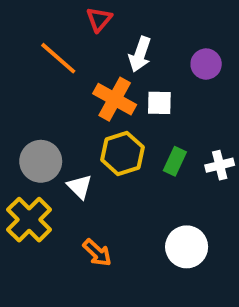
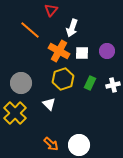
purple circle: (206, 64) -> (107, 51), moved
white triangle: (80, 187) -> (49, 104), moved
white circle: (187, 247) -> (79, 145), moved
orange arrow: (97, 253) -> (51, 144), moved

